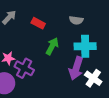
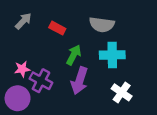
gray semicircle: (76, 20) -> (102, 25), size x1.5
purple arrow: (76, 68) -> (80, 81), moved

